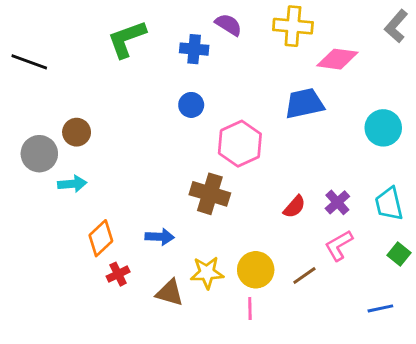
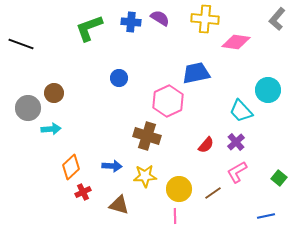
blue cross: (194, 49) -> (131, 22), moved
blue trapezoid: (304, 104) -> (196, 73), moved
blue circle: (191, 105) -> (119, 78), moved
cyan trapezoid: (389, 204) -> (241, 111), moved, turned -30
yellow star: (207, 273) -> (145, 176), moved

